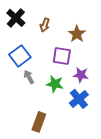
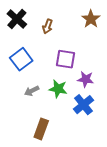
brown star: (77, 34) -> (91, 19), moved
gray arrow: (29, 77) -> (32, 91), moved, turned -88

